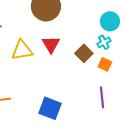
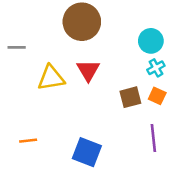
cyan circle: (110, 21) -> (151, 41), moved
brown square: (84, 53) -> (130, 97), moved, turned 30

